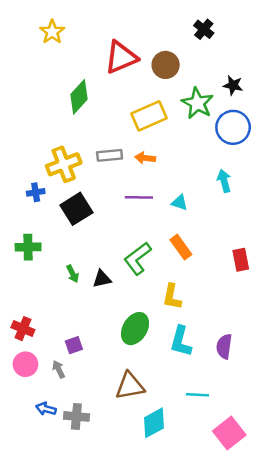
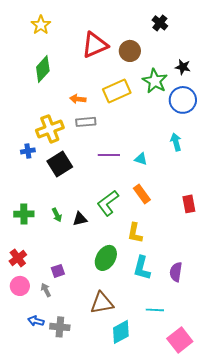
green diamond: (79, 97) -> (43, 69), moved
orange arrow: (145, 158) -> (78, 99), moved
green cross: (28, 247) -> (24, 214), moved
red cross: (23, 329) -> (18, 258), turned 30

